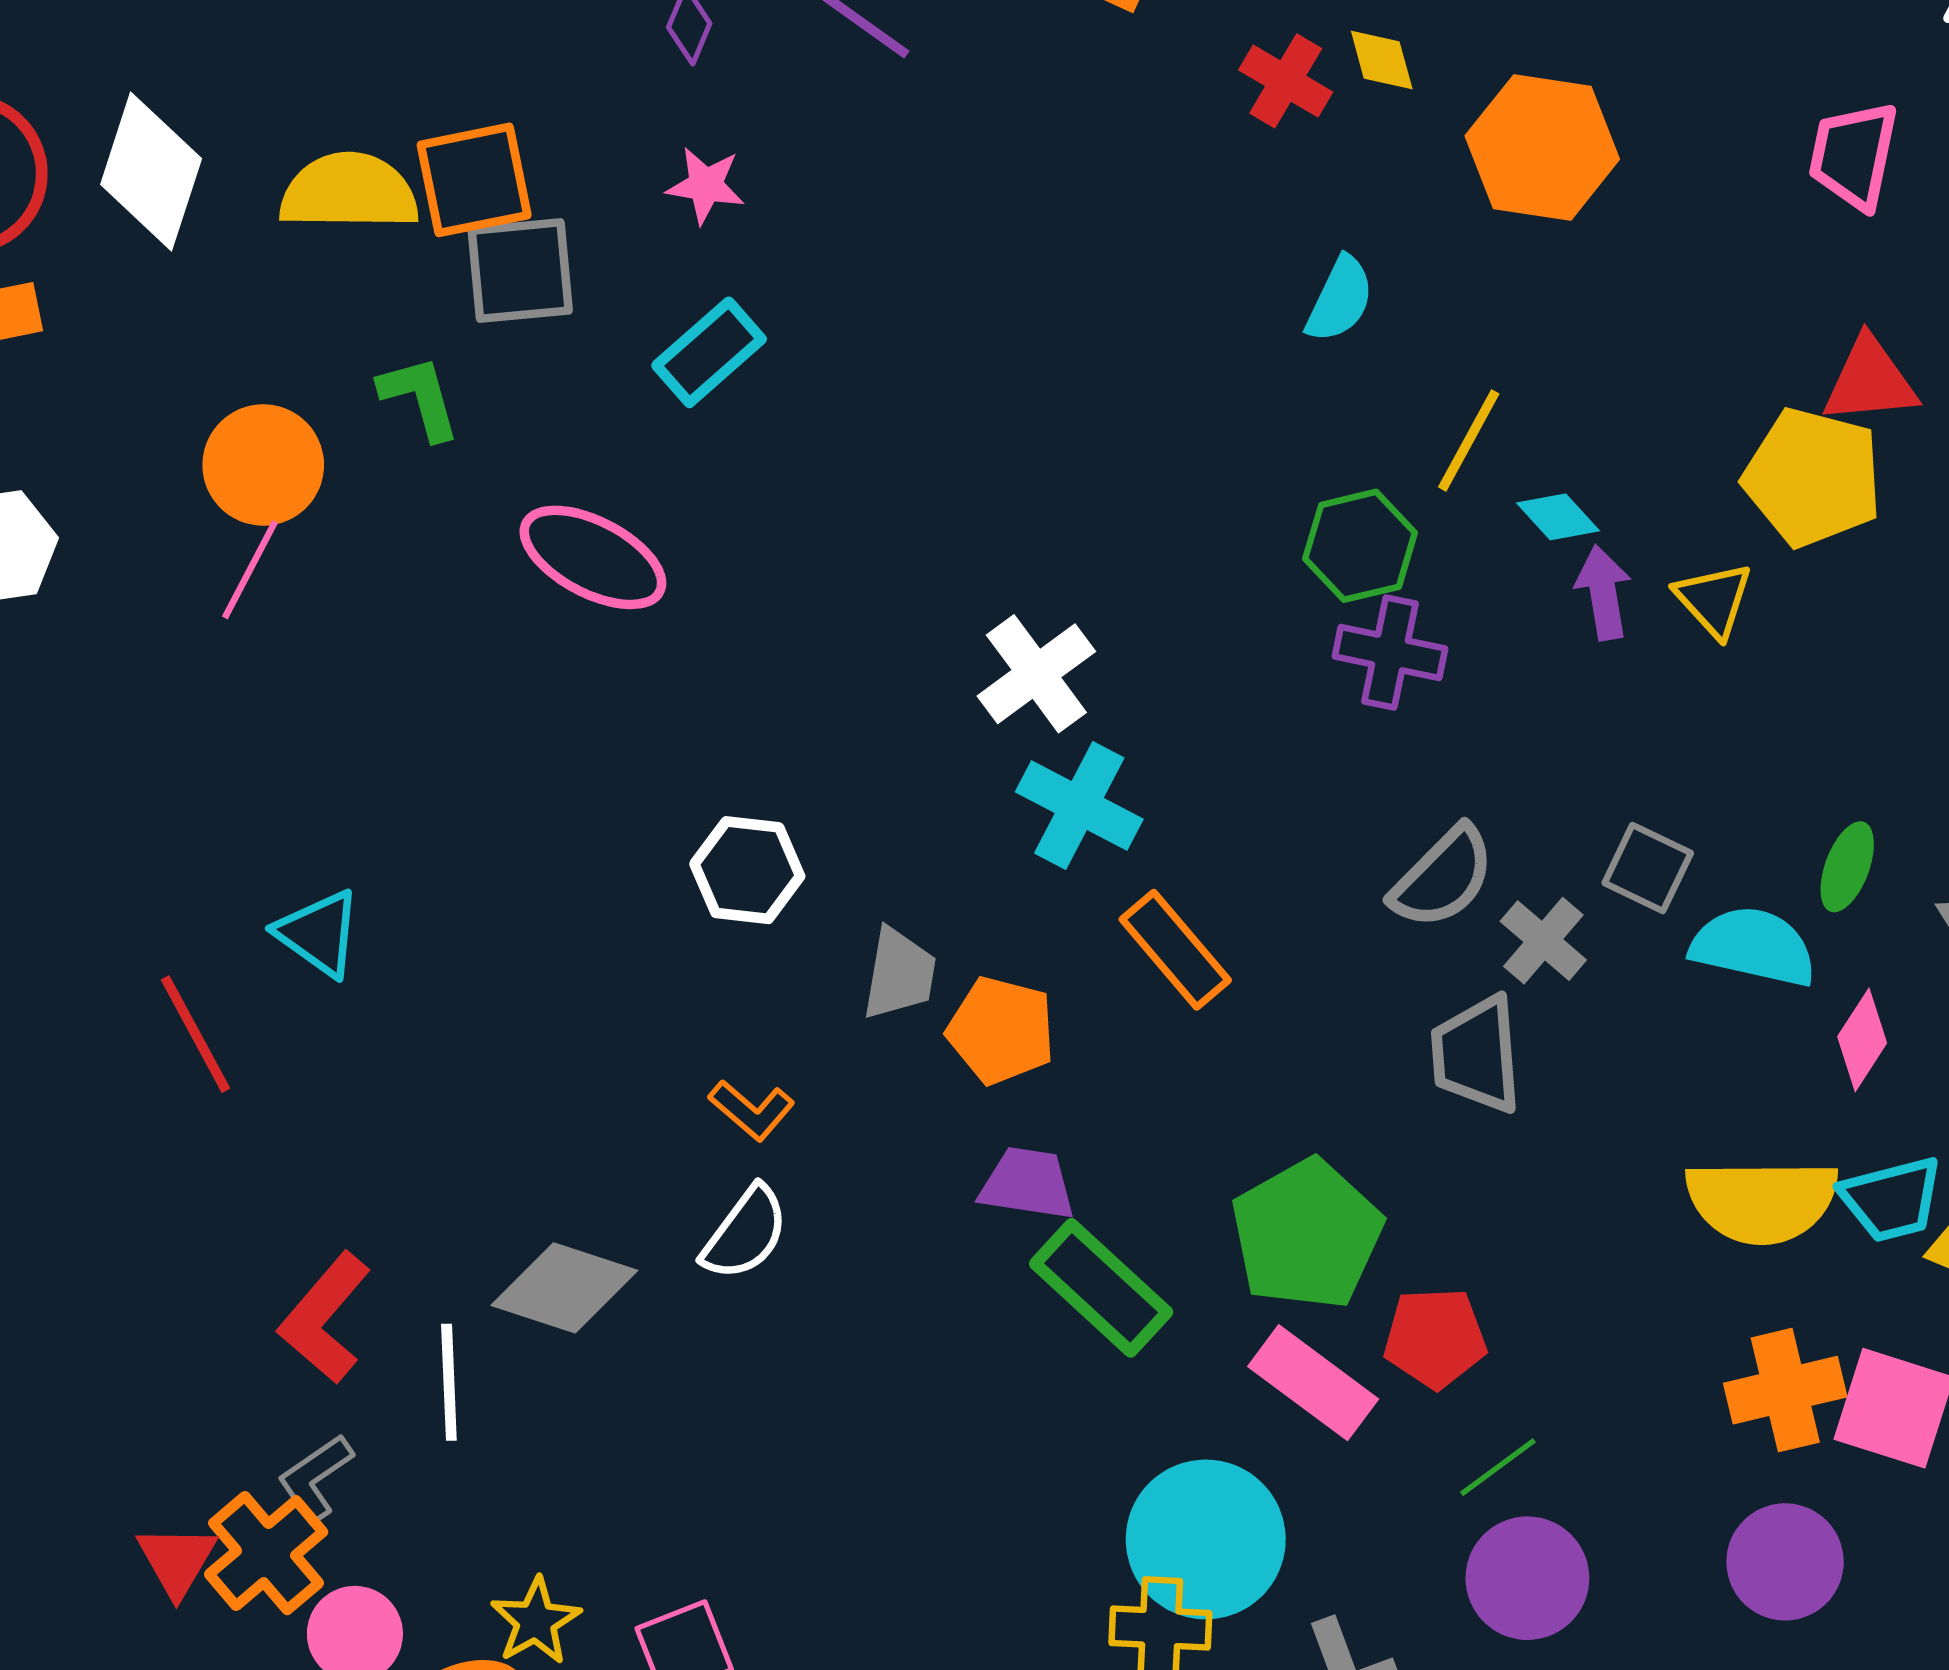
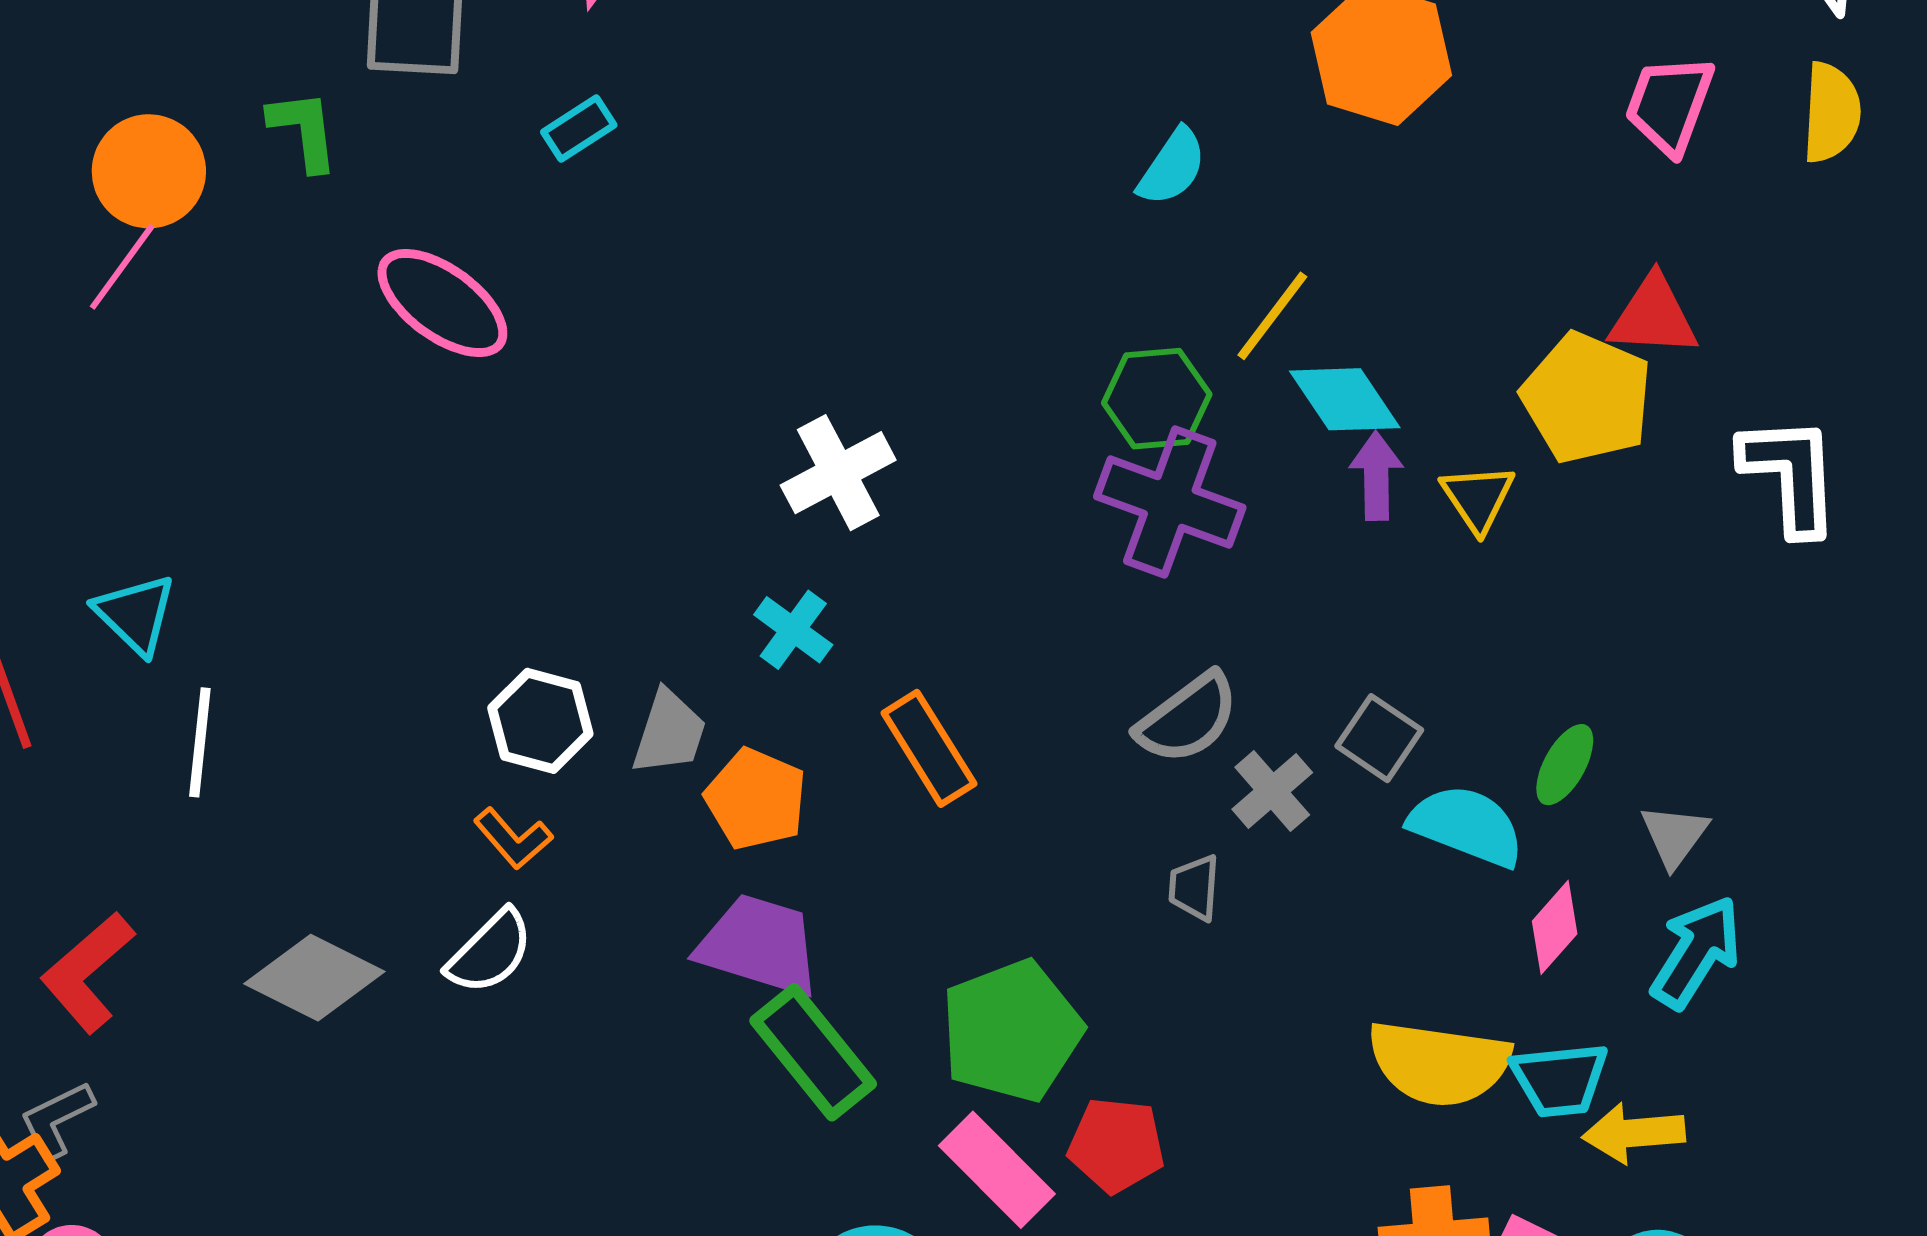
cyan rectangle: (709, 352) -> (579, 129), size x0.7
cyan diamond: (1558, 517) -> (1345, 399), size x1.5
purple cross: (1390, 652) -> (1170, 502), size x1.4
cyan cross: (1079, 806) -> (793, 630), moved, size x0.7
white hexagon: (747, 870) -> (540, 721), moved
gray trapezoid: (1477, 1054) -> (1194, 888), size x0.6
purple trapezoid: (1027, 1184) -> (759, 945), size x1.4
white line: (449, 1382) -> (200, 742), moved

